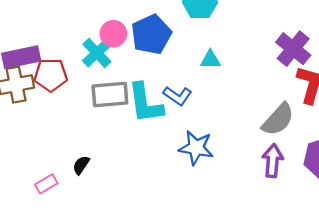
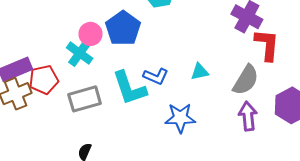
cyan triangle: (210, 60) -> (200, 72), moved
gray rectangle: (110, 94) -> (85, 99), moved

